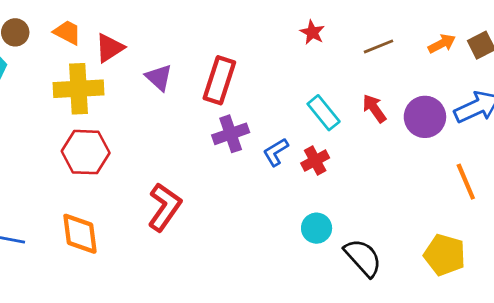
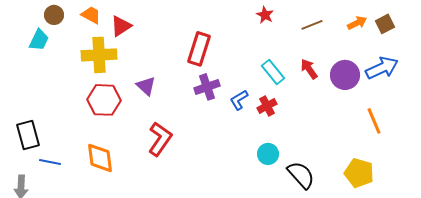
purple triangle: (159, 77) -> (146, 86), moved

